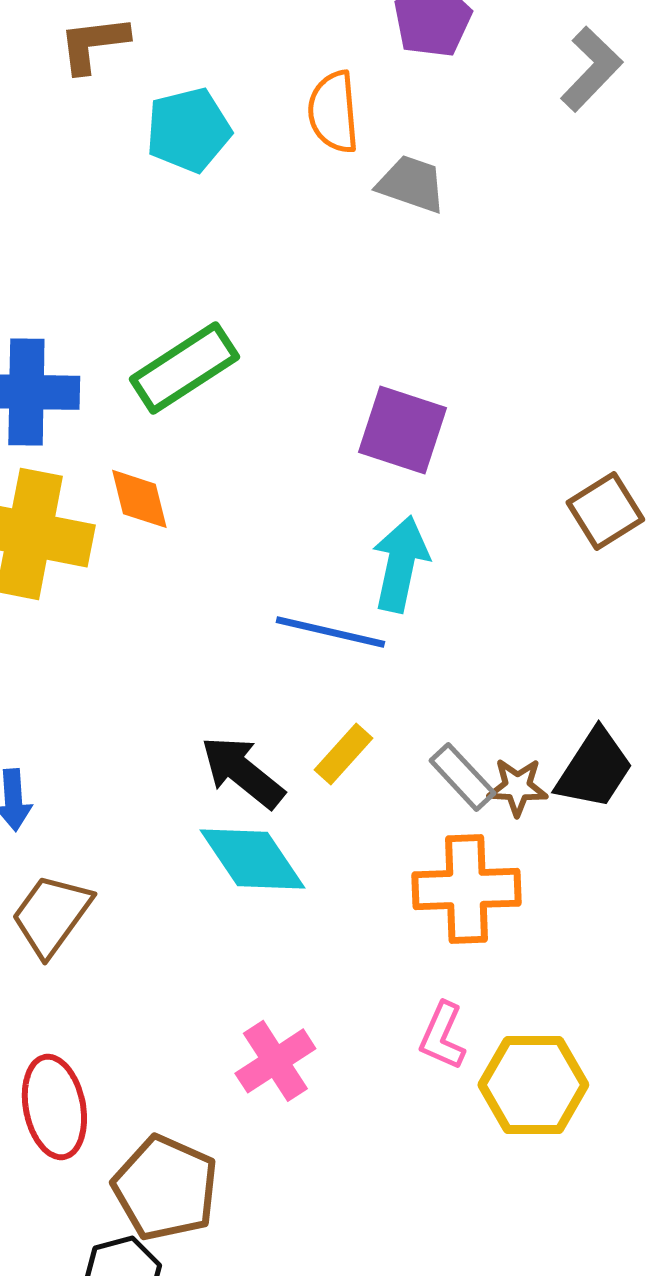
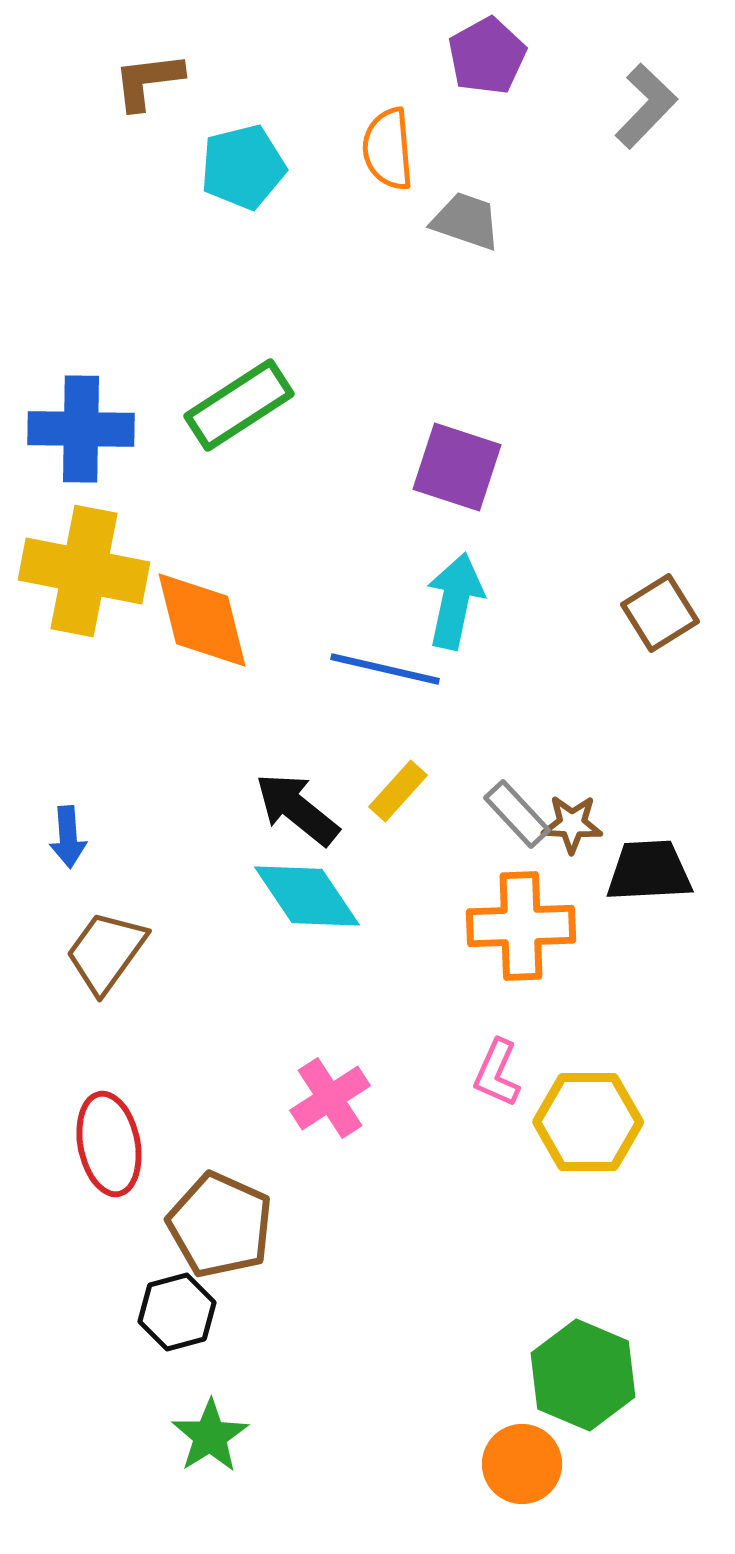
orange diamond: (139, 499) -> (202, 620), moved, size x1.6
brown square: (605, 511) -> (660, 613), moved
black trapezoid: (594, 769) -> (649, 871), moved, turned -126

